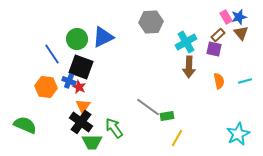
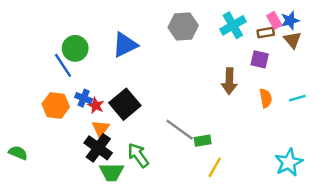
brown rectangle: (218, 35) -> (266, 33), moved, turned 32
green circle: (77, 39) -> (75, 48), moved
cyan cross: (186, 42) -> (233, 25), moved
black square: (81, 67) -> (125, 104), moved, turned 30
green semicircle: (25, 125) -> (18, 153), moved, size x0.7

